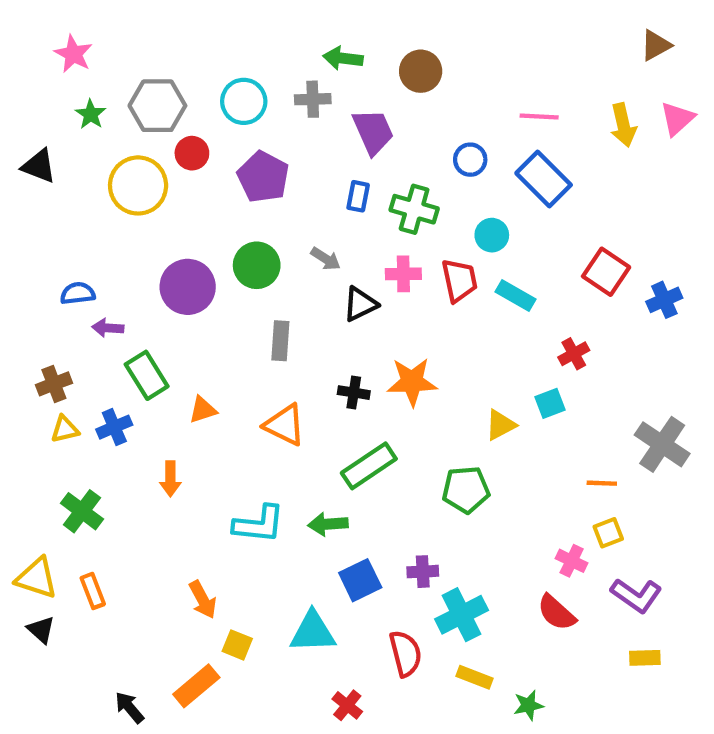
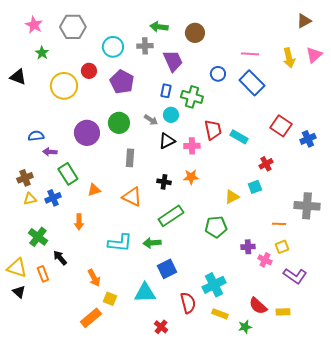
gray hexagon: (157, 106) -> (73, 27), moved
cyan circle: (492, 235) -> (171, 115), moved
pink cross: (403, 274) -> (192, 146), moved
orange star: (412, 382) -> (191, 177), size x0.7
gray cross: (662, 444) -> (307, 206), turned -30
purple cross: (423, 572) -> (248, 247), moved
red semicircle: (556, 613) -> (258, 306), moved
yellow rectangle: (645, 658) -> (283, 312), moved
black arrow: (129, 707) -> (60, 258), moved

